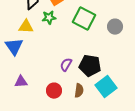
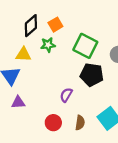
black pentagon: (90, 66) -> (92, 75), moved
purple triangle: (21, 82) -> (18, 102), moved

